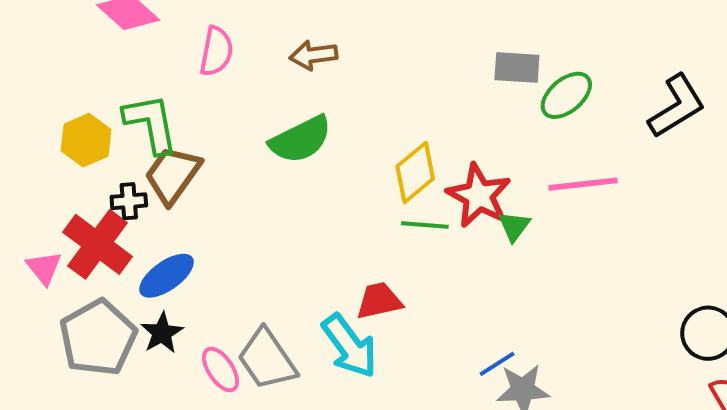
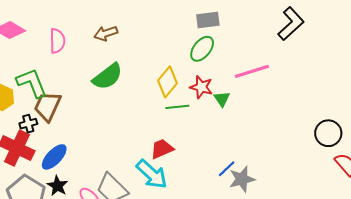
green ellipse: (566, 95) -> (202, 49), moved
red star: (479, 196) -> (201, 87), size x0.7

